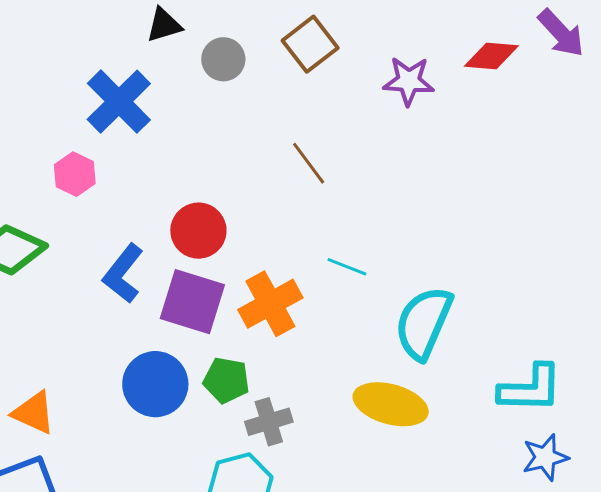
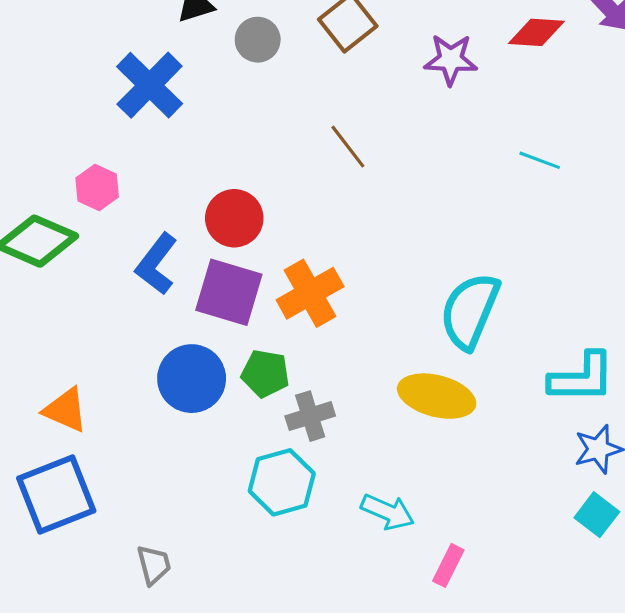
pink hexagon: (75, 174) -> (97, 187), moved
cyan line: (347, 267) -> (540, 160), moved

